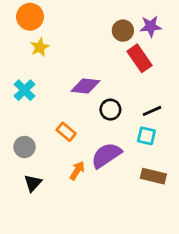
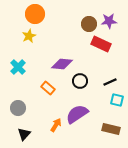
orange circle: (30, 17) -> (35, 14), moved
red rectangle: (140, 58) -> (101, 44), turned -30
orange rectangle: (66, 132) -> (48, 88), moved
cyan square: (146, 136) -> (117, 100), moved

